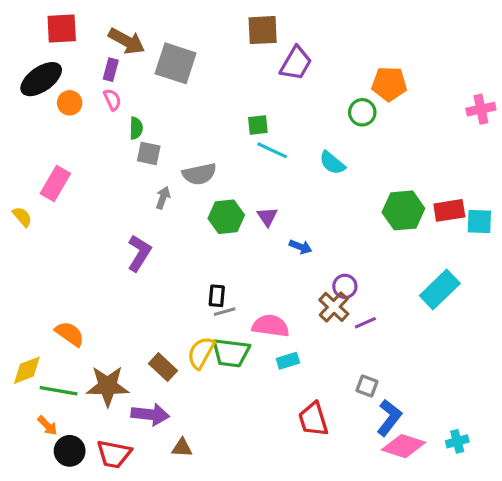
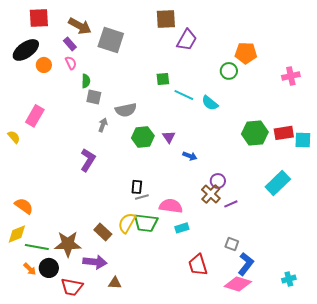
purple rectangle: (111, 70) -> (70, 44), turned -56
pink cross: (481, 109) -> (291, 76), moved
cyan line: (272, 150) -> (184, 95), moved
orange semicircle: (70, 334) -> (24, 206), moved
pink diamond: (403, 446) -> (238, 284), moved
black circle: (70, 451) -> (49, 268), moved

